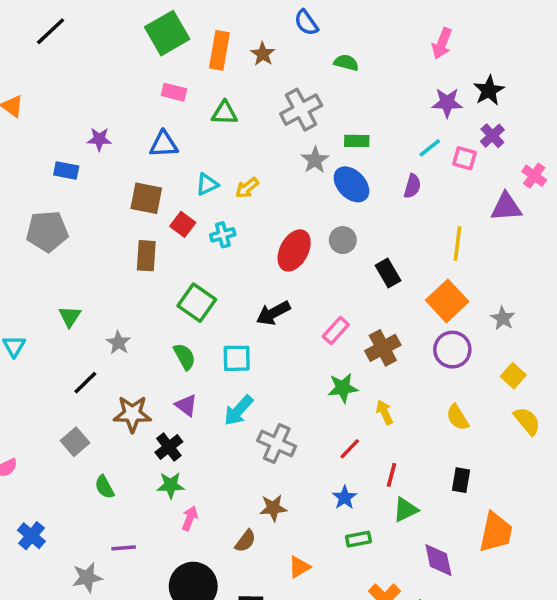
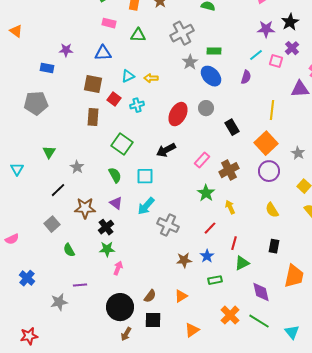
yellow arrow: (247, 188) -> (151, 78), turned 40
green star: (343, 388) -> (206, 193), turned -30
brown star: (273, 508) -> (184, 260), moved
brown semicircle: (245, 541) -> (150, 296), moved

